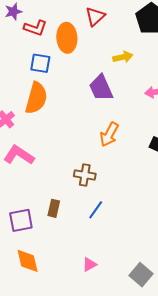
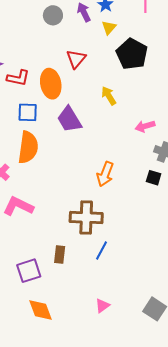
yellow arrow: (123, 57) -> (109, 96), turned -102
purple trapezoid: (101, 88) -> (69, 119), moved
brown cross: (85, 175) -> (86, 218), size x1.5

